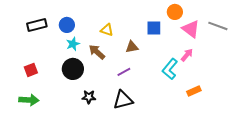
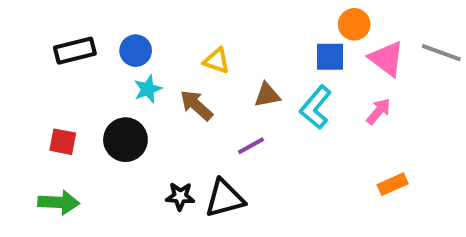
blue square: (154, 28) -> (330, 57), moved
black circle: (73, 69) -> (125, 140), moved
cyan L-shape: (170, 69) -> (316, 107), moved
red square: (31, 70) -> (63, 142), turned 32
black triangle: (123, 100) -> (225, 198), moved

